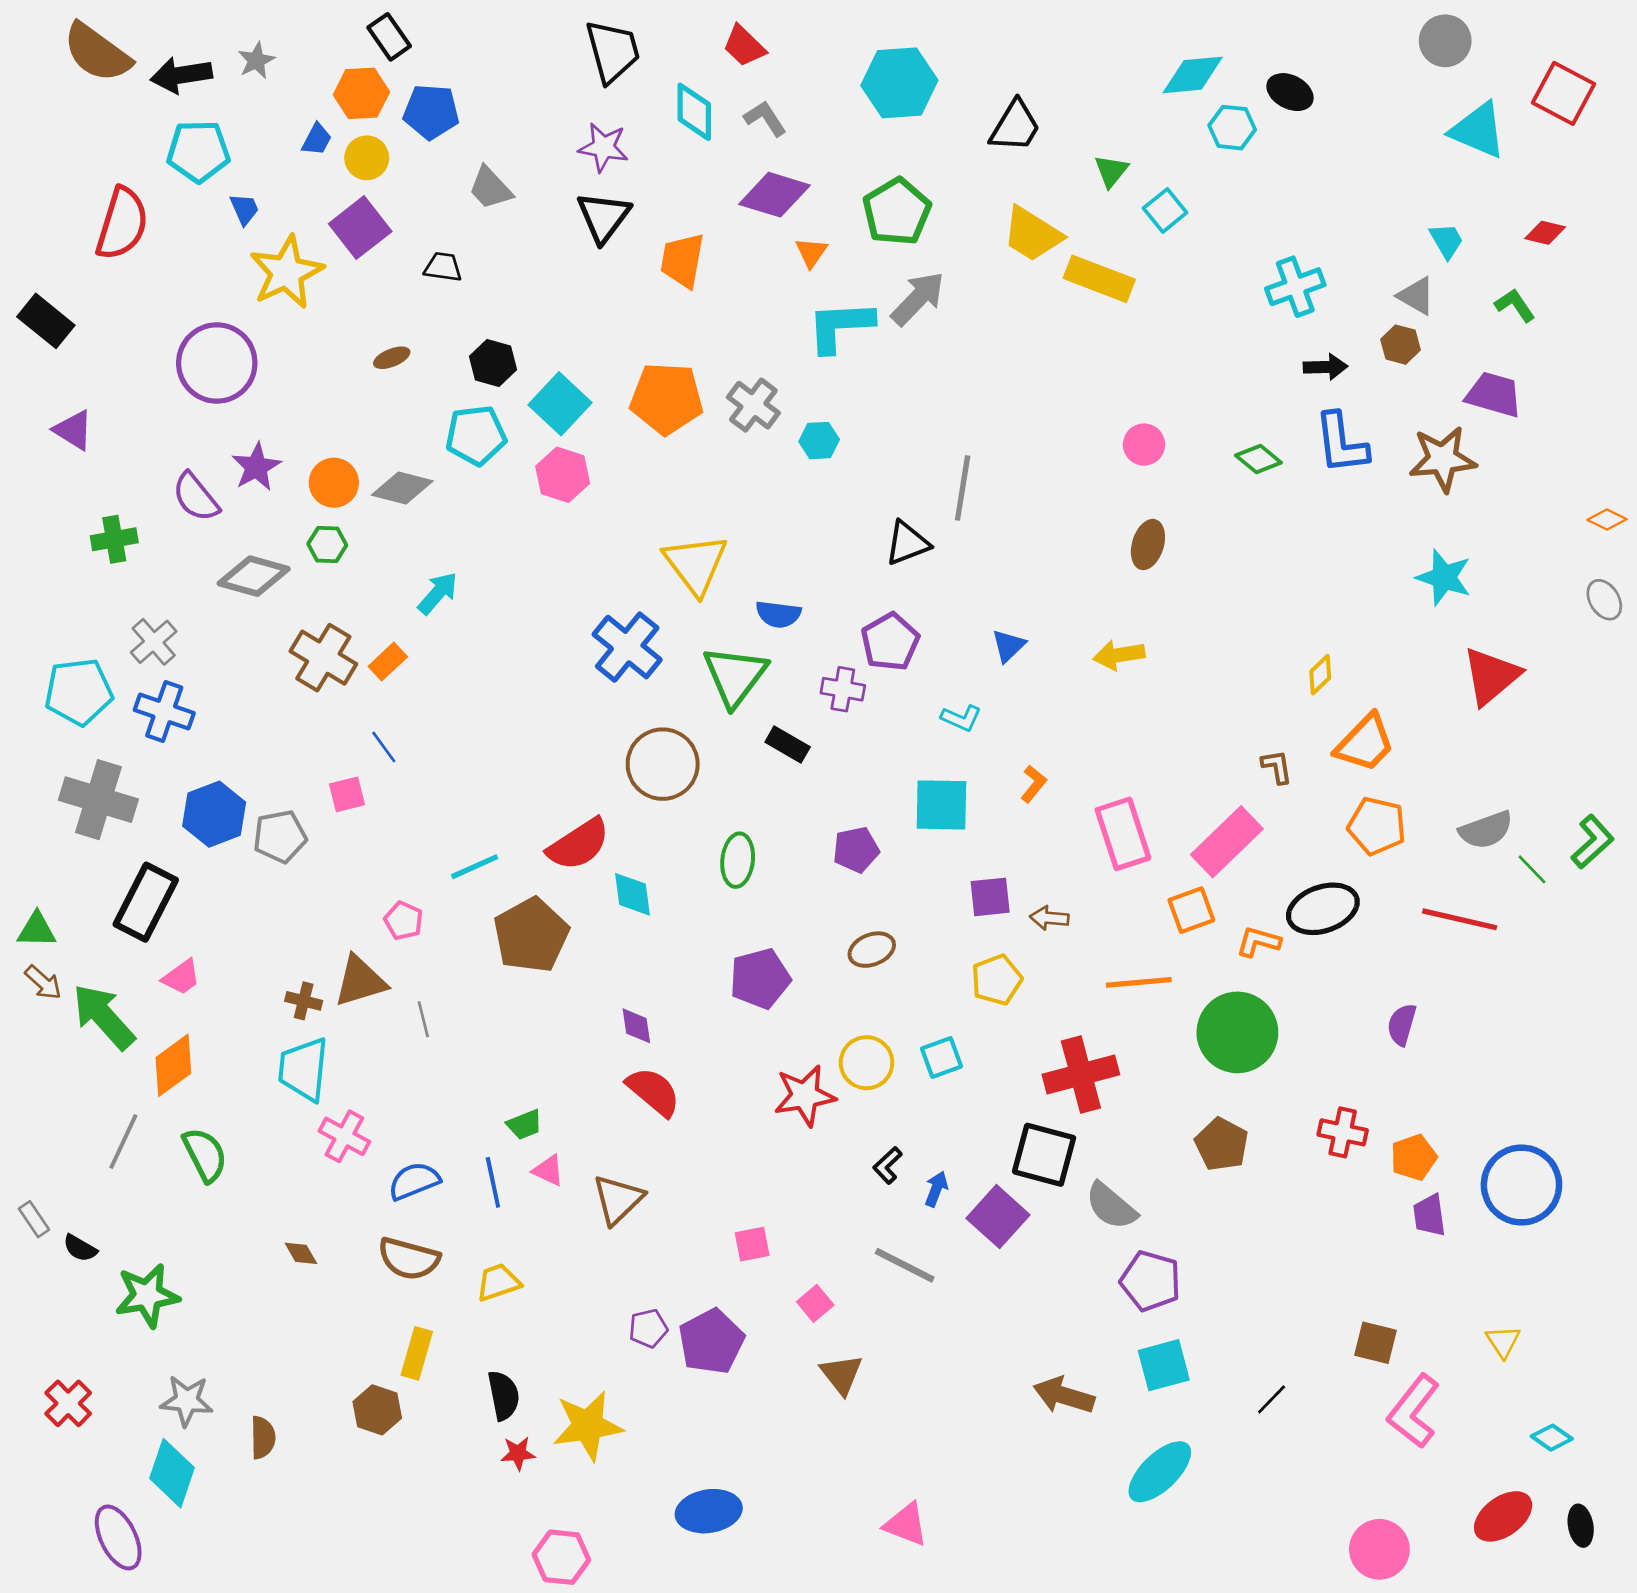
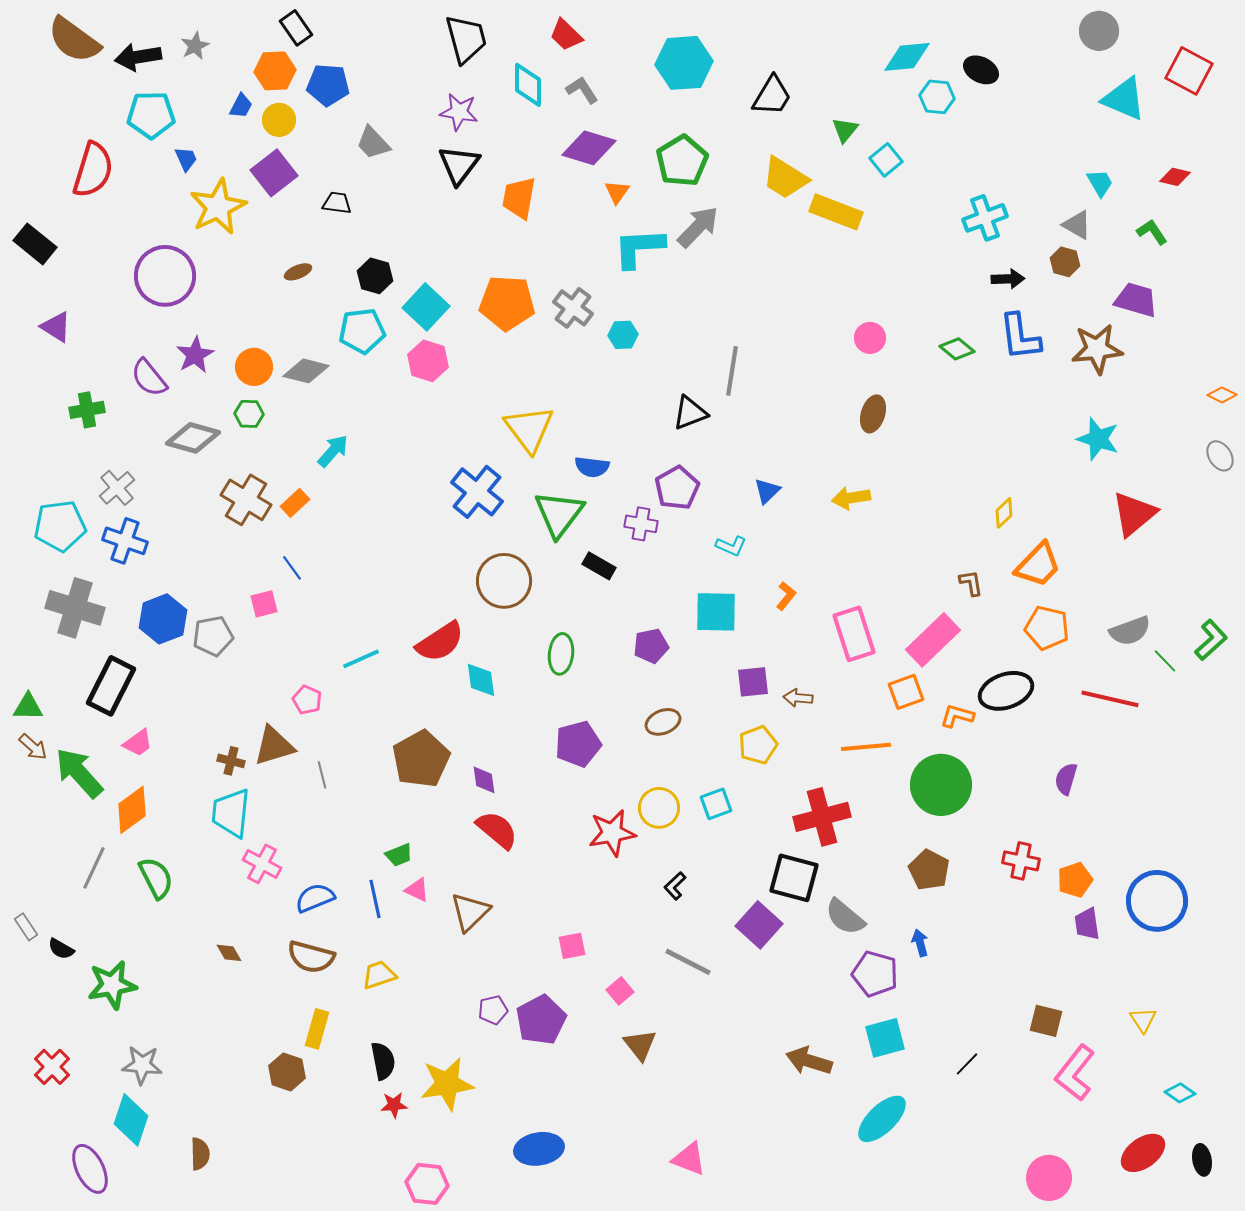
brown pentagon: (531, 935) -> (421, 759), moved
blue arrow: (936, 1189) -> (920, 943), moved, turned -36
brown semicircle: (263, 1438) -> (200, 1154), moved

